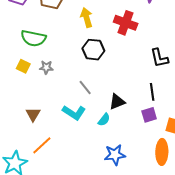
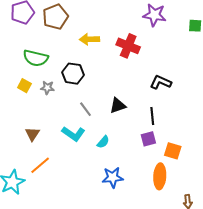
yellow arrow: (87, 18) -> (89, 39), turned -78
black hexagon: (93, 50) -> (73, 74), moved
black L-shape: (159, 58) -> (161, 82), turned 125
black triangle: (117, 102) -> (118, 106), moved

